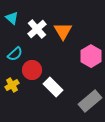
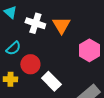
white cross: (37, 29) -> (35, 23), turned -30
yellow cross: (12, 85) -> (10, 79), turned 32

